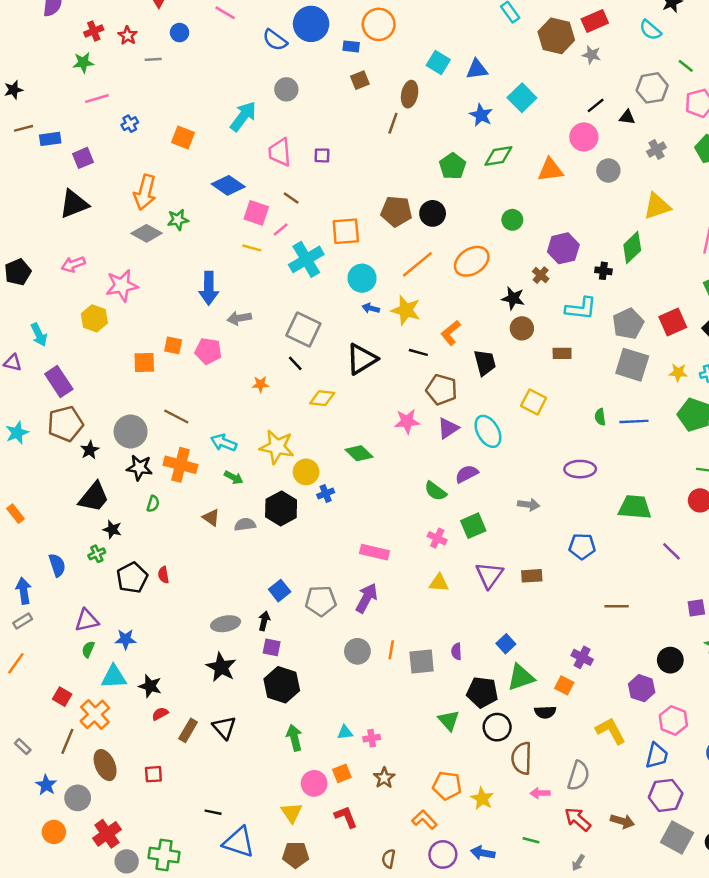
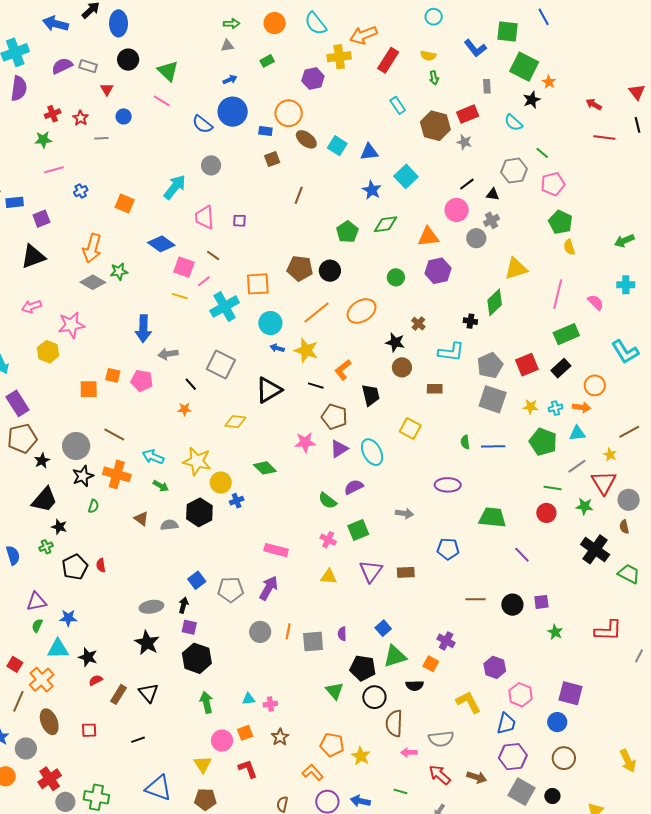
brown ellipse: (410, 94) -> (306, 139), moved, turned -65
gray cross: (656, 149) -> (491, 220), moved
purple hexagon: (563, 248) -> (438, 271), moved
black line: (295, 363) -> (191, 384), moved
black star: (139, 468) -> (83, 476), turned -30
black circle: (670, 660) -> (512, 605), moved
gray semicircle: (579, 776) -> (441, 739), turned 65
black line: (213, 812) -> (138, 740), moved, turned -32

